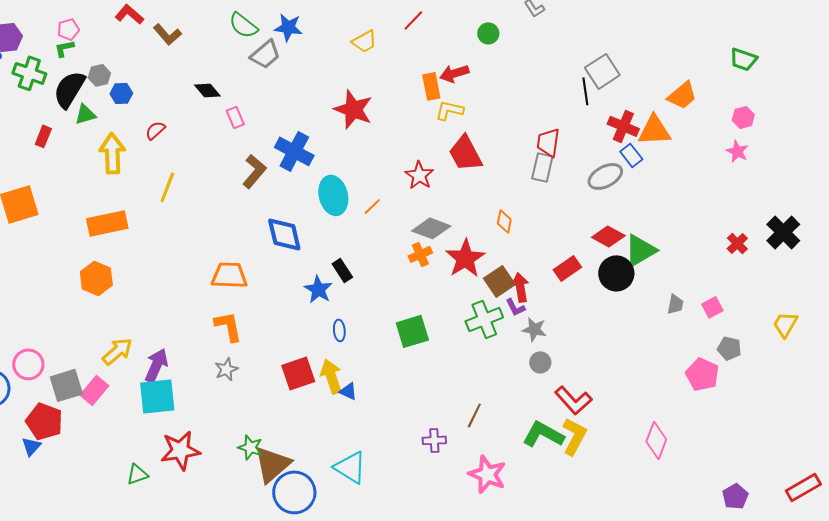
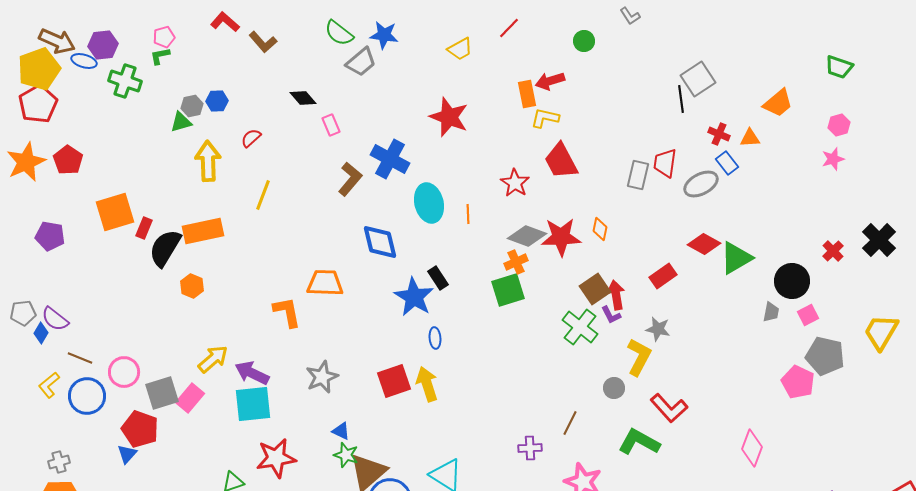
gray hexagon: (99, 75) -> (192, 106), moved
black semicircle: (69, 89) -> (165, 248), moved
red cross: (623, 126) -> (719, 134), size x0.7
orange triangle: (654, 130) -> (750, 138), size x0.6
red rectangle: (43, 136) -> (144, 228), moved
red trapezoid: (548, 142) -> (665, 163), moved
pink star: (737, 151) -> (833, 159), turned 30
orange line: (372, 206) -> (468, 214), turned -48
red star: (465, 258) -> (561, 237), moved, turned 30
black circle: (616, 273) -> (792, 281), moved
orange hexagon: (96, 278) -> (192, 286), size x0.7
blue star: (318, 289) -> (414, 297), size x1.4
green cross: (484, 319) -> (580, 327), turned -30
yellow trapezoid: (785, 324) -> (881, 332), size x1.4
orange L-shape: (228, 326) -> (287, 312), moved
gray star: (534, 329) -> (658, 329), moved
green square: (412, 331) -> (508, 290), moved
gray pentagon: (729, 348) -> (825, 356), size x1.6
gray circle: (540, 362) -> (614, 388), moved
purple arrow: (156, 365) -> (252, 373), turned -88
gray star: (226, 369) -> (322, 377), size x1.4
blue triangle: (348, 391) -> (341, 431), moved
yellow L-shape: (574, 436) -> (639, 357), moved

